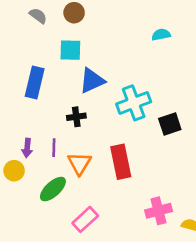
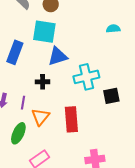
cyan square: (70, 50) -> (44, 32), size x1.4
green ellipse: (53, 189) -> (18, 133), turned -30

